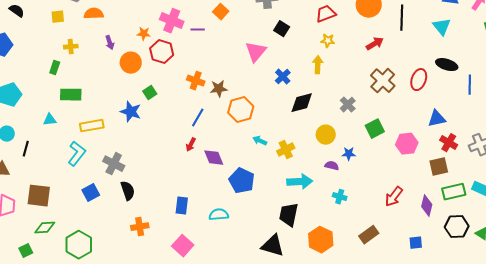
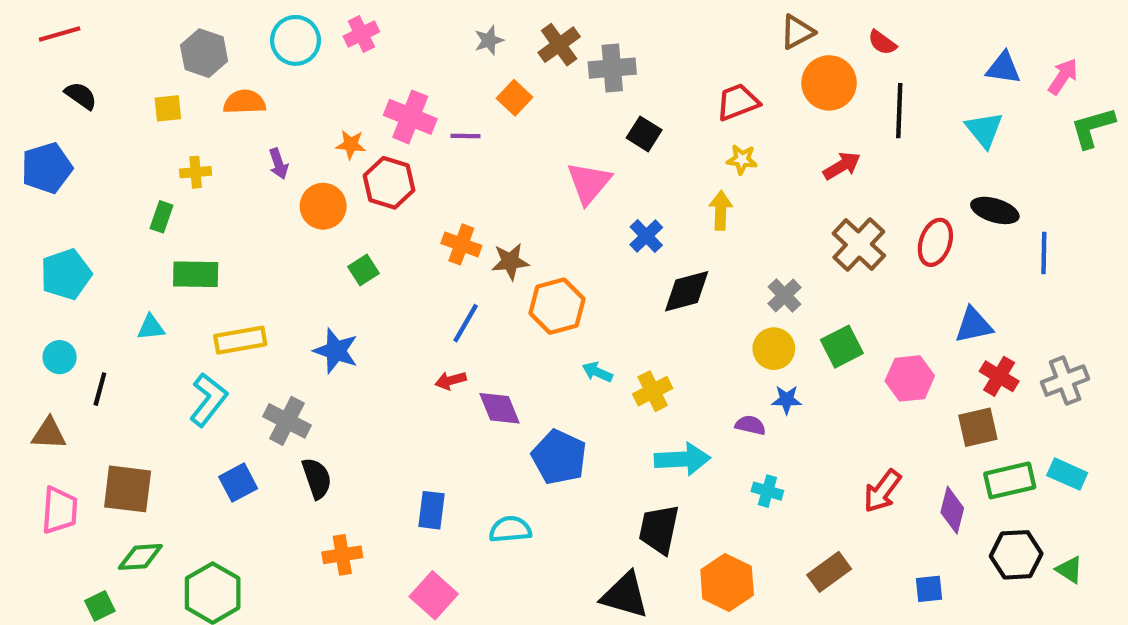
blue star: (131, 112) -> (336, 351), moved
yellow circle: (326, 135) -> (774, 349), moved
red arrow: (191, 145) -> (451, 381), turned 48

